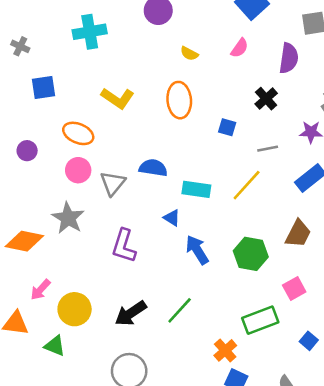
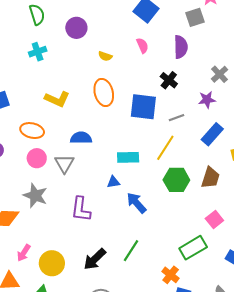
cyan cross: (90, 32) -> (38, 52), moved, size x0.7
pink semicircle: (240, 48) -> (142, 46), turned -49
blue square: (227, 127) -> (143, 107), size x2.0
blue semicircle: (153, 168) -> (81, 138), moved
blue triangle: (172, 218) -> (113, 182), turned -32
green hexagon: (251, 254) -> (176, 180), moved

